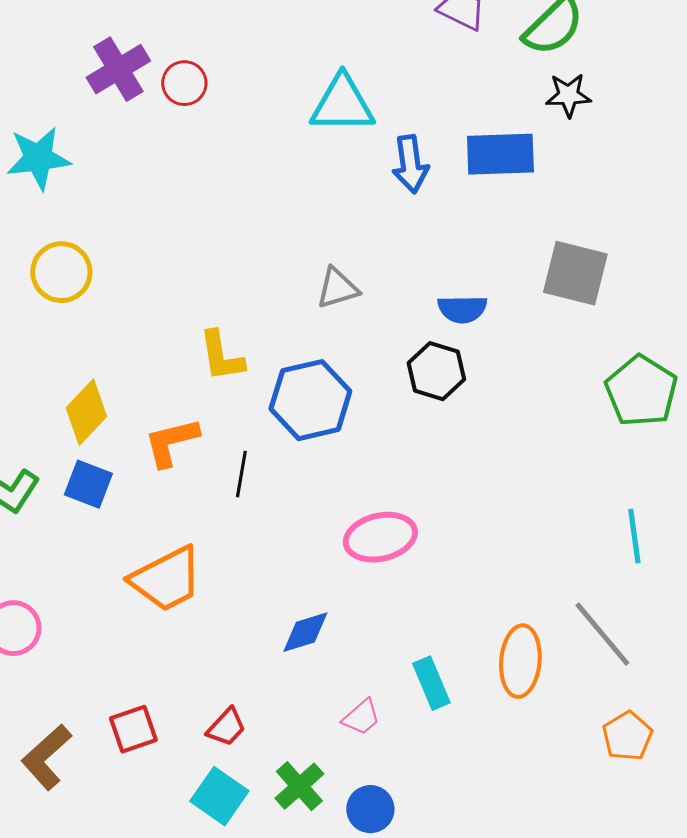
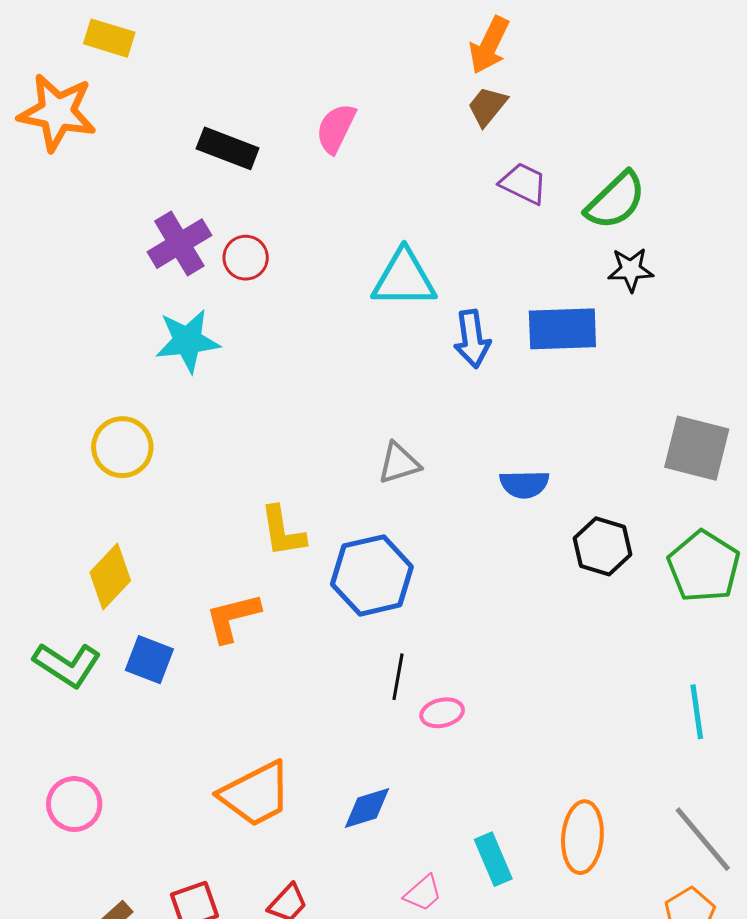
cyan star: (38, 158) -> (187, 341), moved
gray square: (575, 273) -> (697, 448), moved
black hexagon: (436, 371) -> (603, 546), moved
yellow diamond: (86, 412) -> (110, 576), moved
black line: (241, 474) -> (398, 677), moved
pink ellipse: (380, 537) -> (442, 713), size x0.6
orange trapezoid: (166, 579) -> (256, 794), moved
gray line: (602, 634) -> (703, 839), moved

